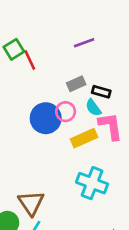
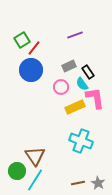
red line: (30, 60) -> (34, 48), turned 63
black rectangle: (101, 92) -> (88, 72), turned 40
blue circle: (46, 118) -> (31, 70), moved

